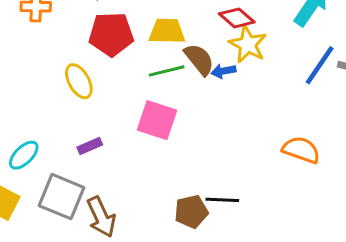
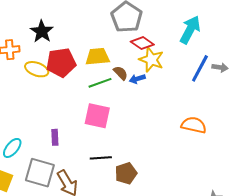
brown semicircle: (199, 59) -> (121, 73), size x0.7
yellow ellipse: (79, 81) -> (37, 69), moved, turned -35
purple rectangle: (90, 146) -> (55, 137), turned -63
black line: (222, 200) -> (101, 158), moved

